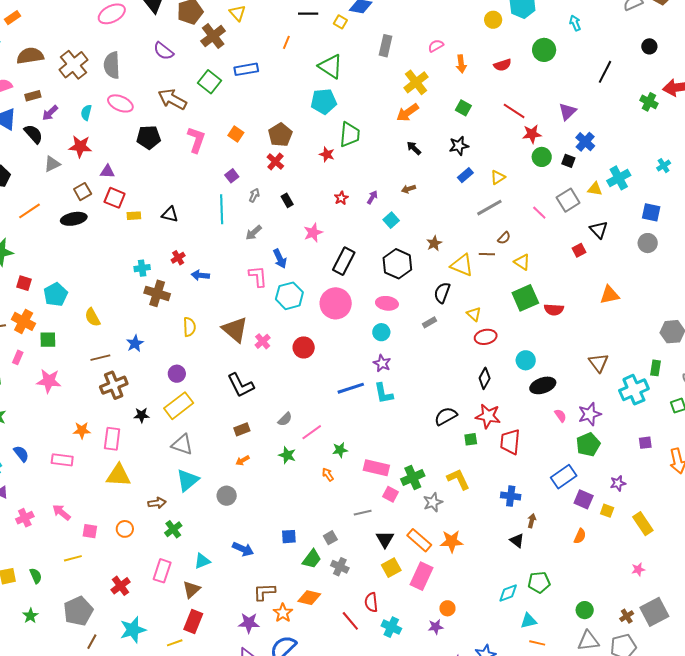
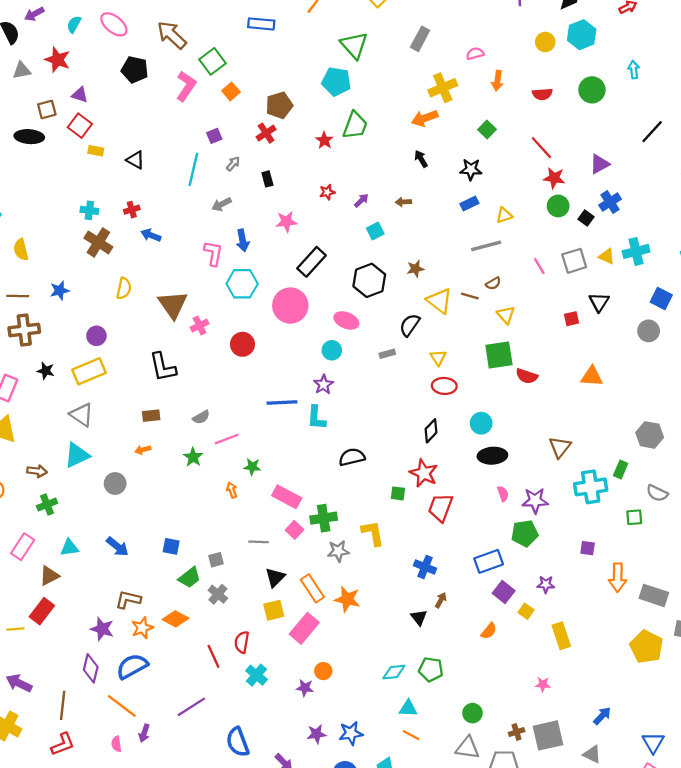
green square: (209, 82) -> (212, 61), moved
black semicircle: (446, 416) -> (352, 457), moved

